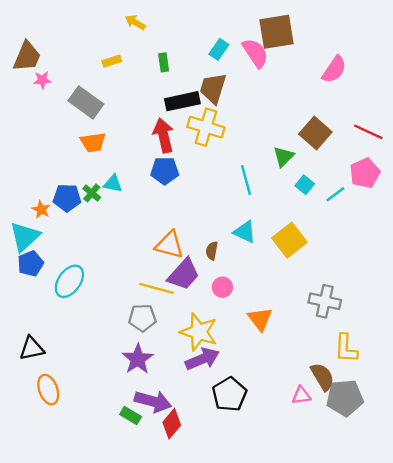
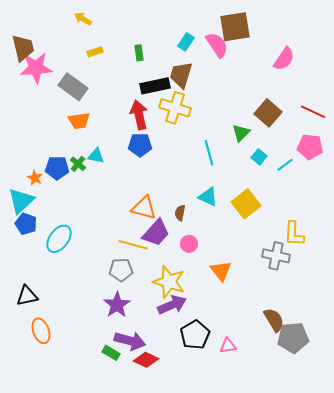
yellow arrow: (135, 22) -> (83, 19), moved
brown trapezoid: (27, 56) -> (23, 48), turned -36
pink star: (42, 80) -> (36, 68), size x2.0
pink pentagon: (365, 173) -> (310, 147), turned 30
blue pentagon: (31, 264) -> (26, 224), turned -30
yellow L-shape: (346, 348) -> (294, 234), moved
pink triangle: (301, 395) -> (228, 346), moved
red diamond: (172, 424) -> (146, 360), turned 75

